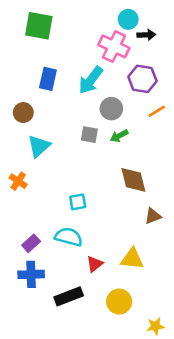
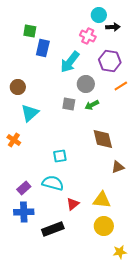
green square: (39, 26) -> (30, 31), moved, size x0.6
pink cross: (114, 46) -> (88, 36), size x0.7
blue rectangle: (48, 79) -> (43, 48), moved
yellow circle: (119, 302) -> (104, 226), moved

